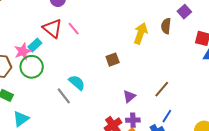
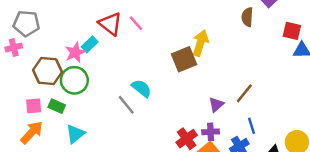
yellow arrow: (141, 33) -> (200, 43), moved
brown square: (113, 60) -> (184, 59), size x1.5
green circle: (32, 67) -> (74, 80), moved
purple triangle: (129, 96) -> (216, 105), moved
blue line: (167, 116) -> (251, 126), turned -48

